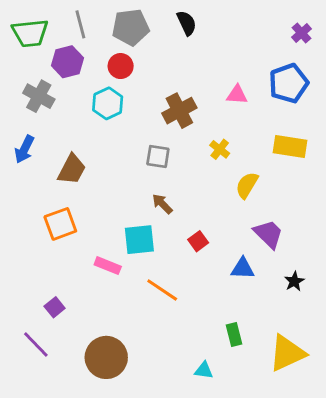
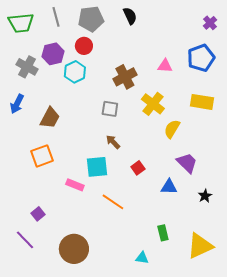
purple hexagon: (67, 62) -> (53, 54), moved
yellow cross: (220, 149) -> (153, 104), size x1.6

